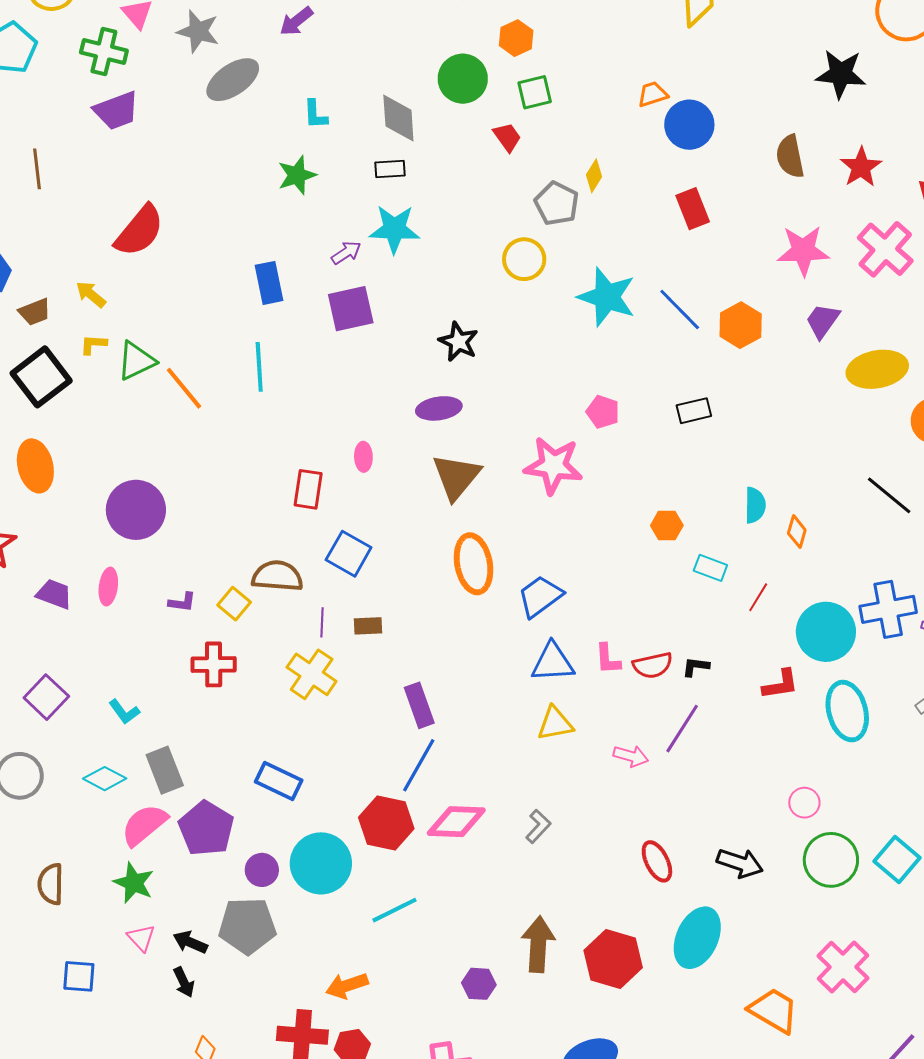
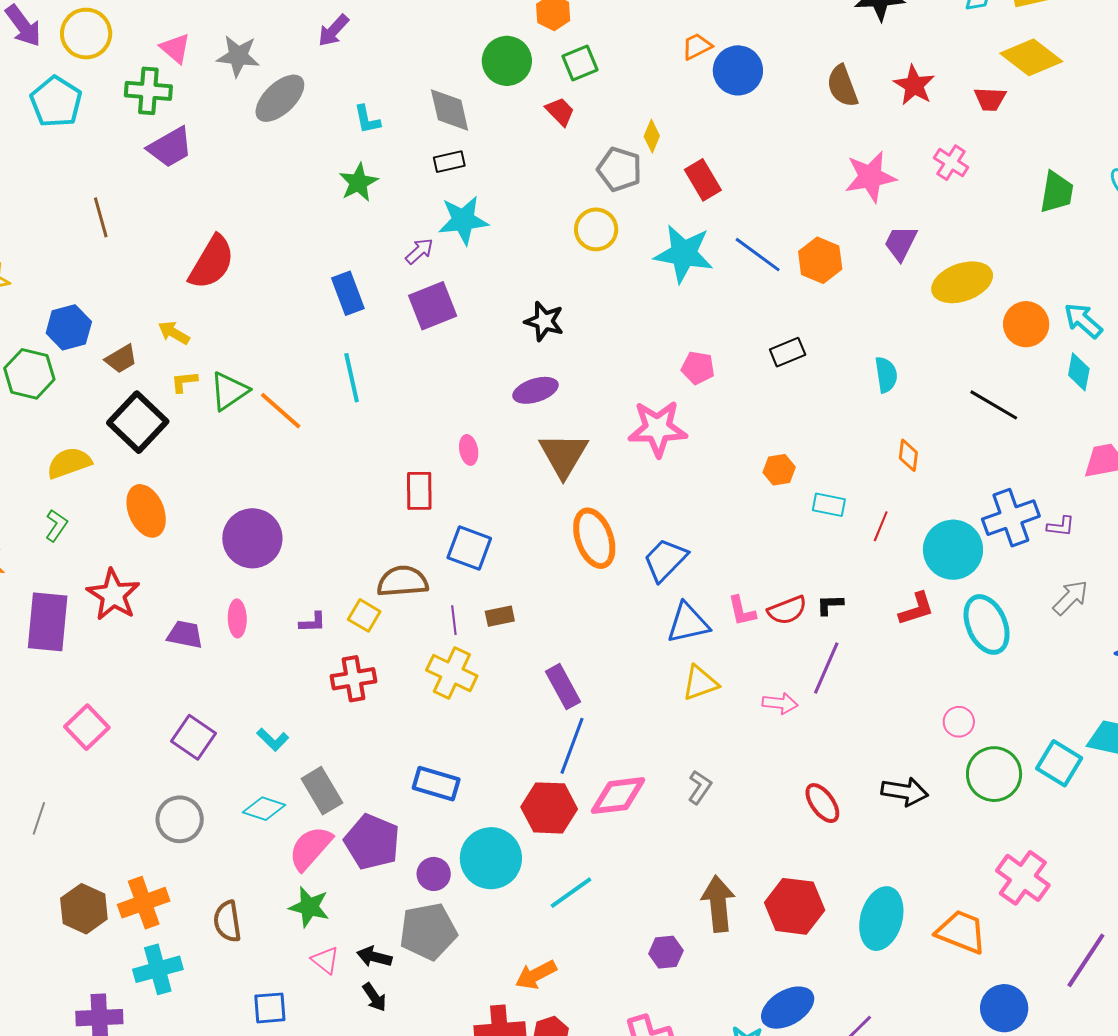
red rectangle: (693, 209) -> (703, 180), moved
pink cross: (885, 249) -> (951, 163), size x0.6
cyan semicircle: (755, 505) -> (886, 375), moved
cyan ellipse: (697, 938) -> (881, 919), moved

